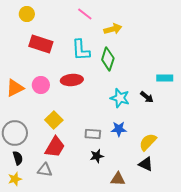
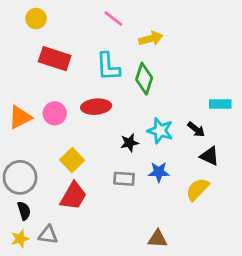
black star: (97, 156) -> (129, 143), moved
black triangle: (146, 164) -> (209, 156), moved
gray triangle: (45, 170) -> (48, 235), moved

